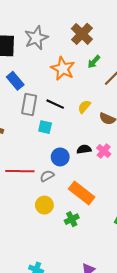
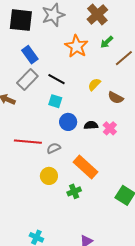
gray rectangle: (29, 104) -> (27, 80), moved, turned 30
black line: (55, 104) -> (57, 79), moved
blue circle: (60, 157) -> (68, 122), moved

